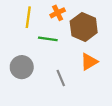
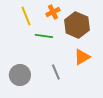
yellow line: (28, 17) -> (26, 16), turned -30
gray circle: (22, 67) -> (20, 75), moved

